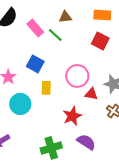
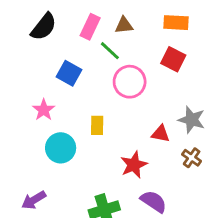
pink rectangle: (35, 28) -> (90, 27), moved, turned 66
blue square: (35, 64) -> (69, 73), moved
pink circle: (77, 76) -> (130, 82), moved

